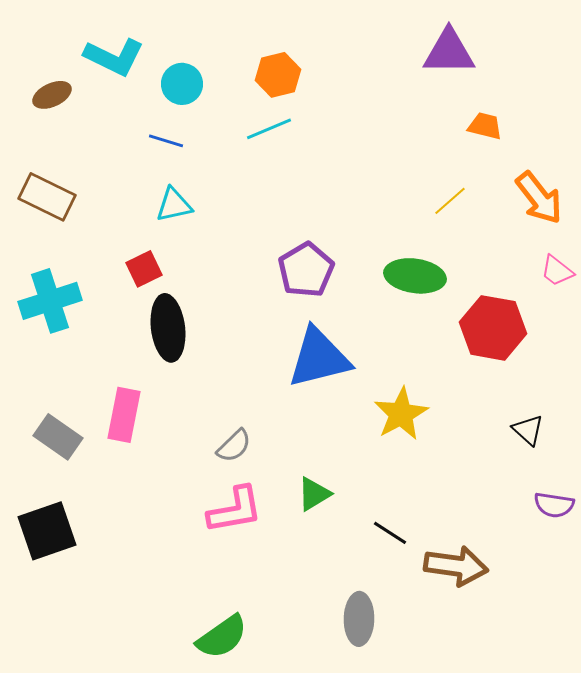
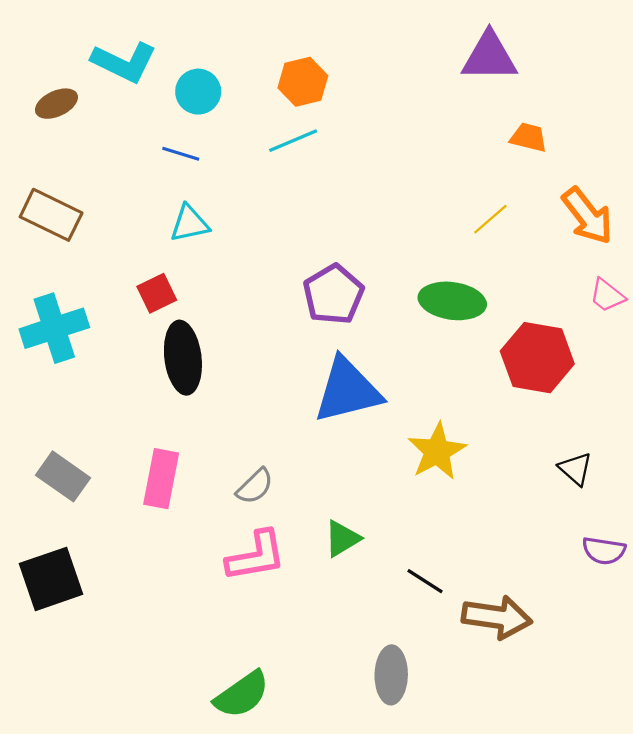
pink rectangle: (124, 415) -> (161, 479), moved

